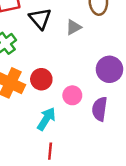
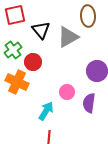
gray triangle: (74, 27) -> (68, 37), size x1.6
red circle: (41, 79) -> (33, 62), moved

